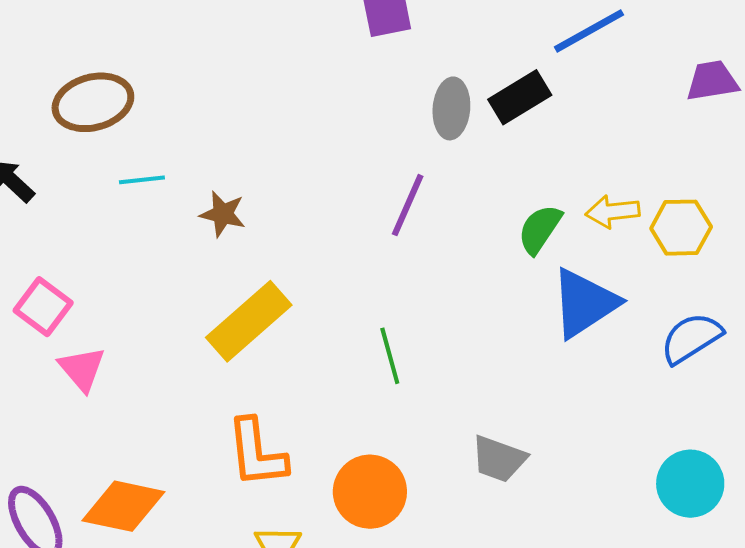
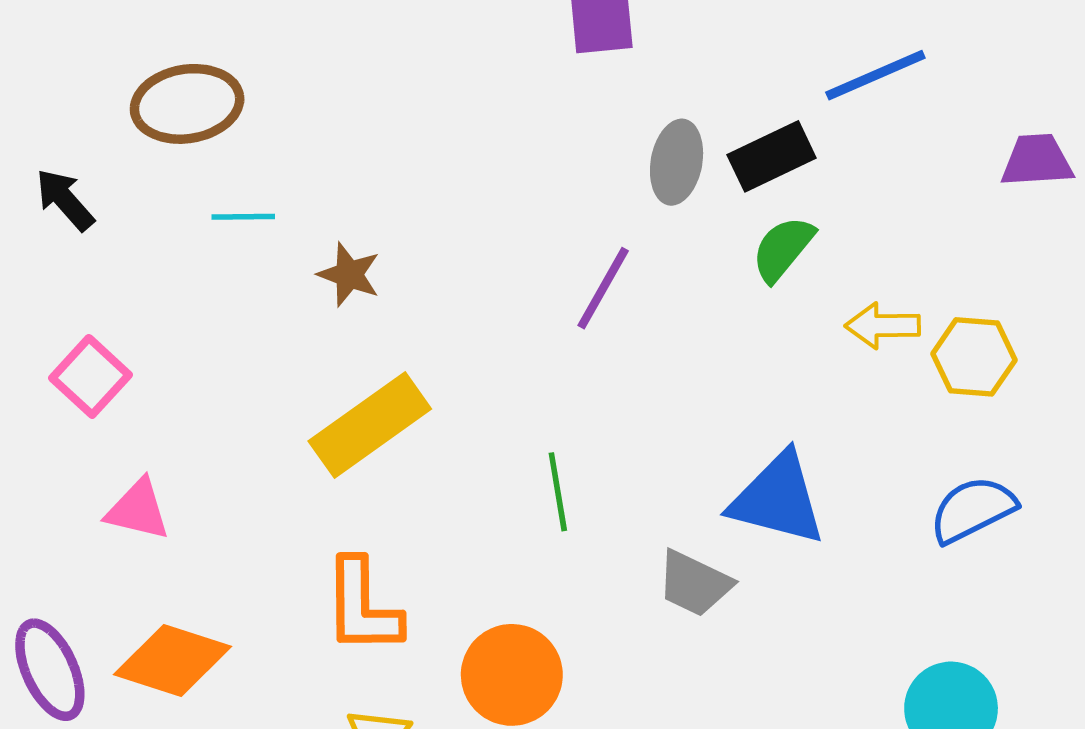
green semicircle: (540, 229) -> (783, 249), moved
blue triangle: (584, 303) -> (778, 499), moved, turned 42
pink triangle: (82, 369) -> (138, 510), moved, turned -42
gray trapezoid: (499, 459) -> (694, 583), moved

